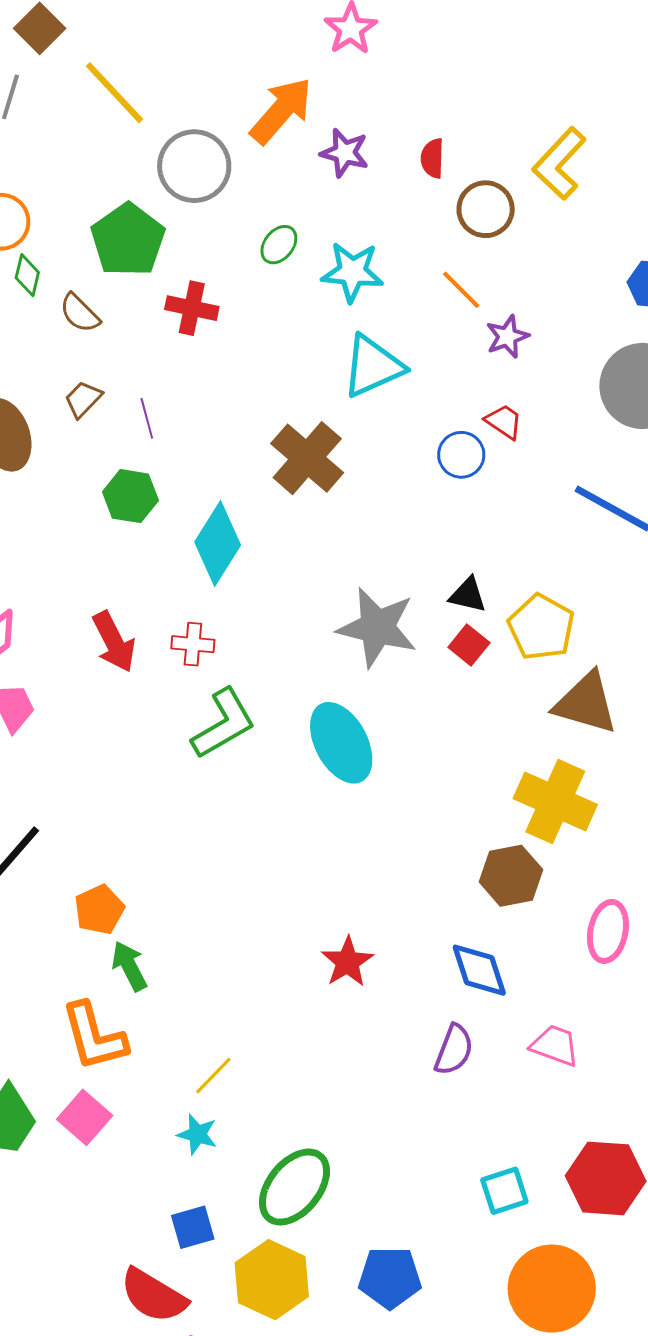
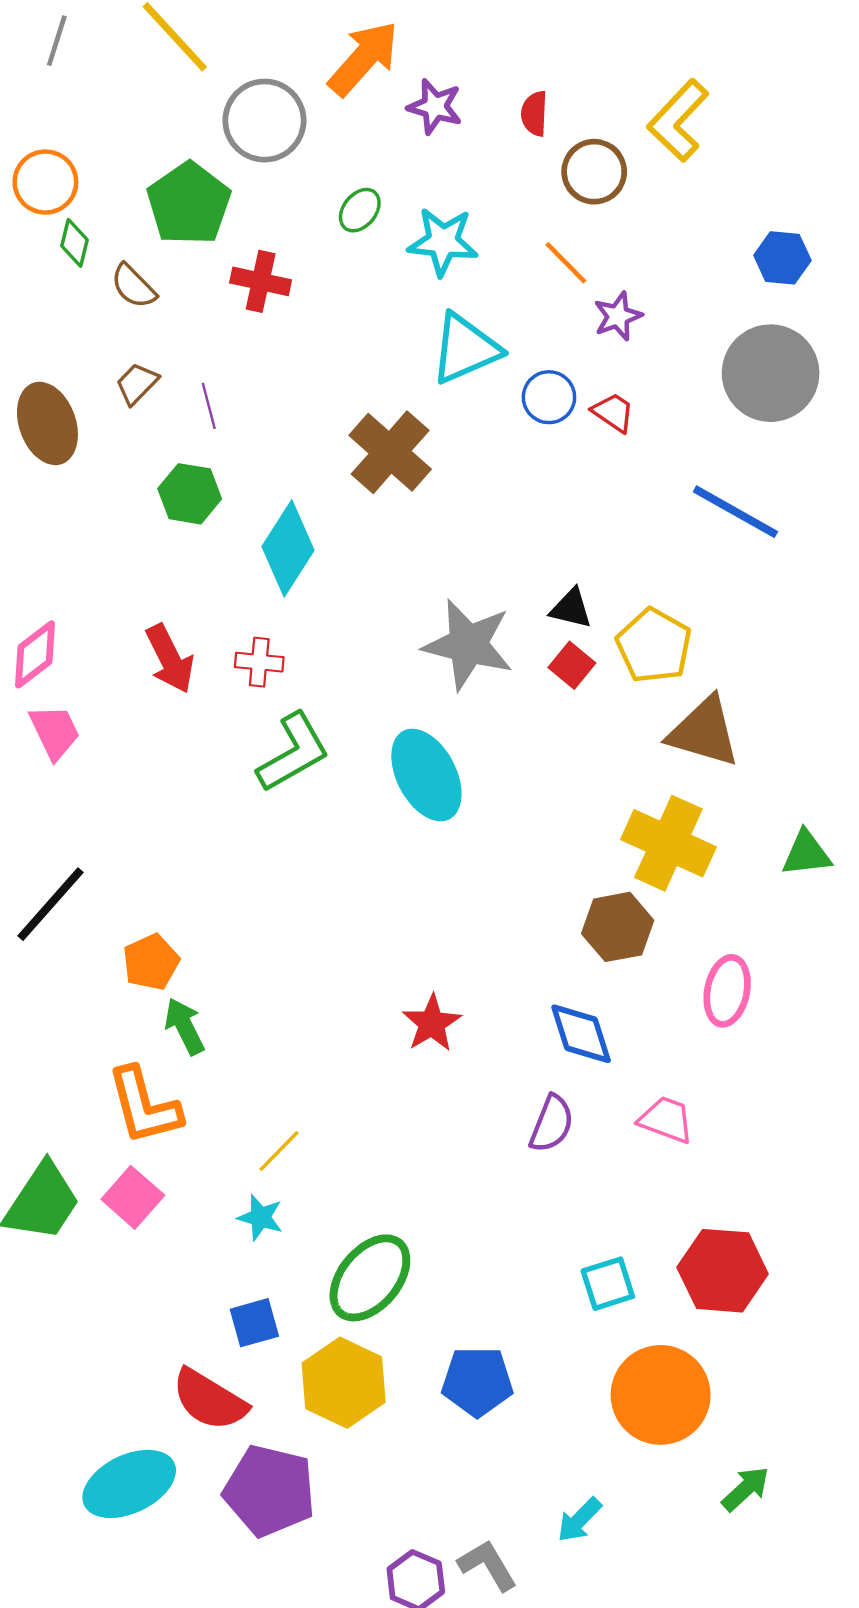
blue circle: (461, 455) -> (549, 397), moved

